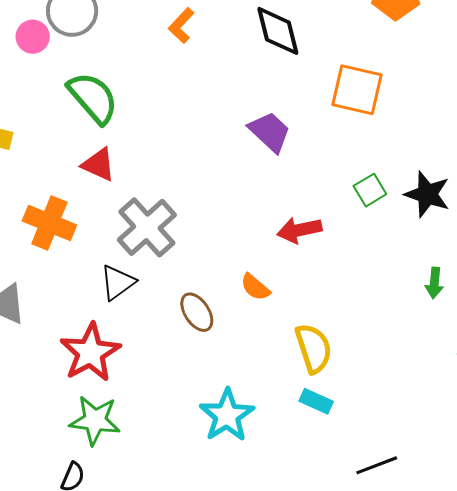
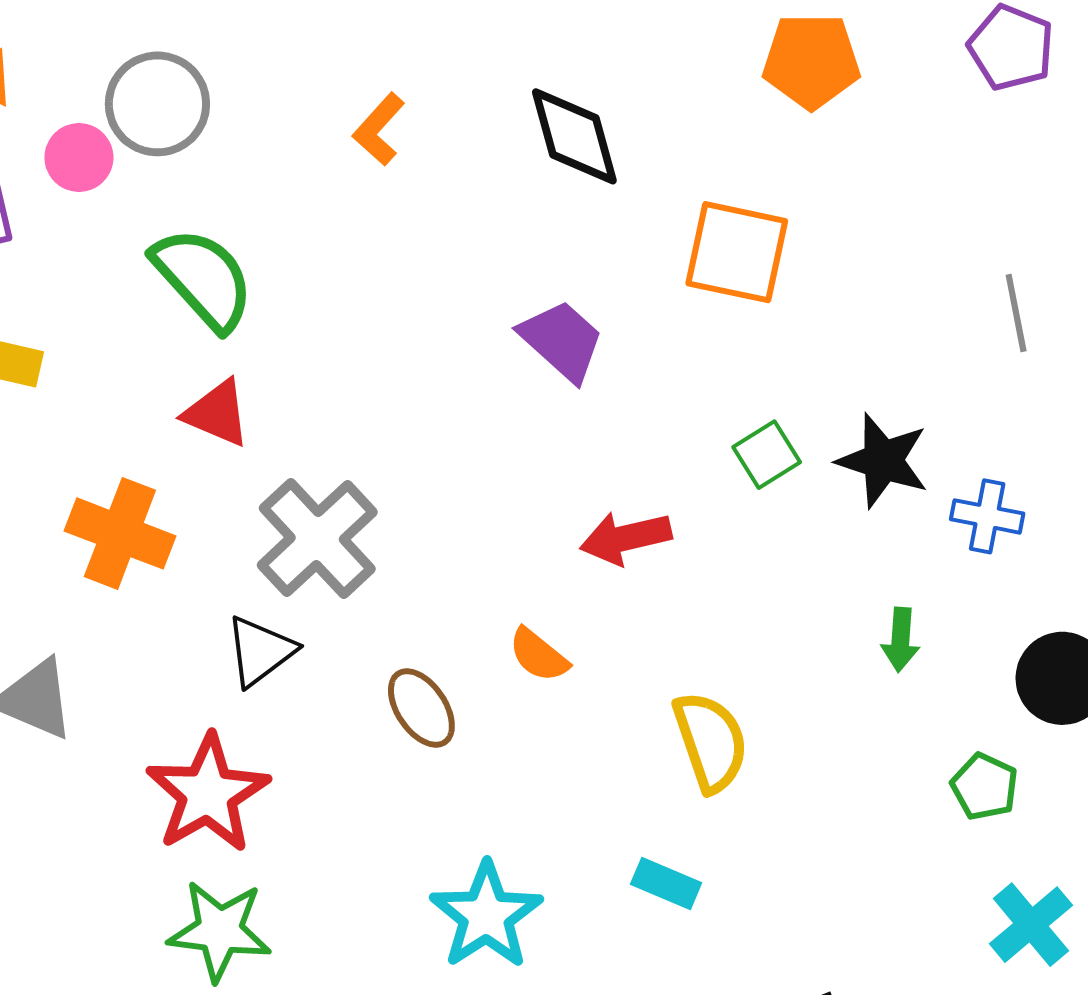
yellow semicircle: (314, 348) -> (711, 742), moved

